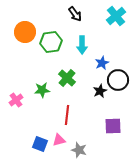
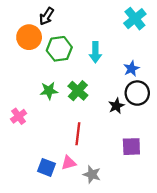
black arrow: (75, 14) -> (47, 16), moved, turned 70
blue star: (102, 63) -> (131, 69), moved
green star: (42, 90) -> (49, 91), moved

